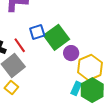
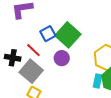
purple circle: (71, 53) -> (62, 58), moved

